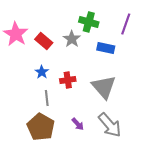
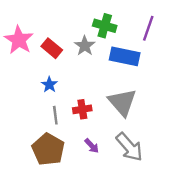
blue rectangle: (106, 48) -> (125, 56), size x1.4
red cross: (68, 80) -> (82, 109), moved

